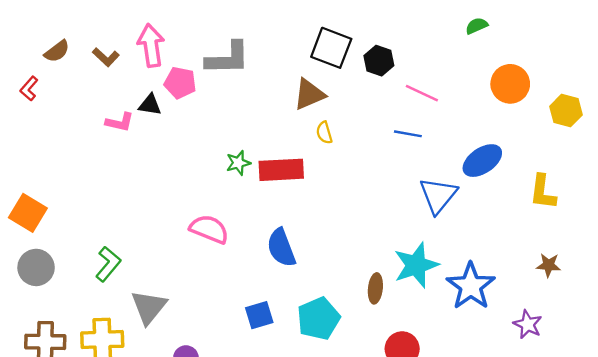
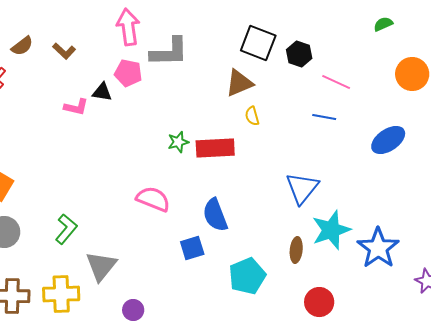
pink arrow: (151, 45) -> (128, 27), moved
blue triangle: (438, 195) -> (302, 188), moved
blue square: (259, 315) -> (192, 248), moved

